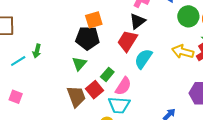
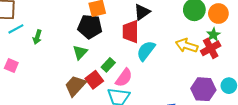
red trapezoid: (127, 41) -> (131, 32), turned -35
cyan line: (18, 61) -> (16, 29), moved
brown trapezoid: (76, 96) -> (75, 86), turned -120
pink square: (16, 97) -> (11, 65), moved

